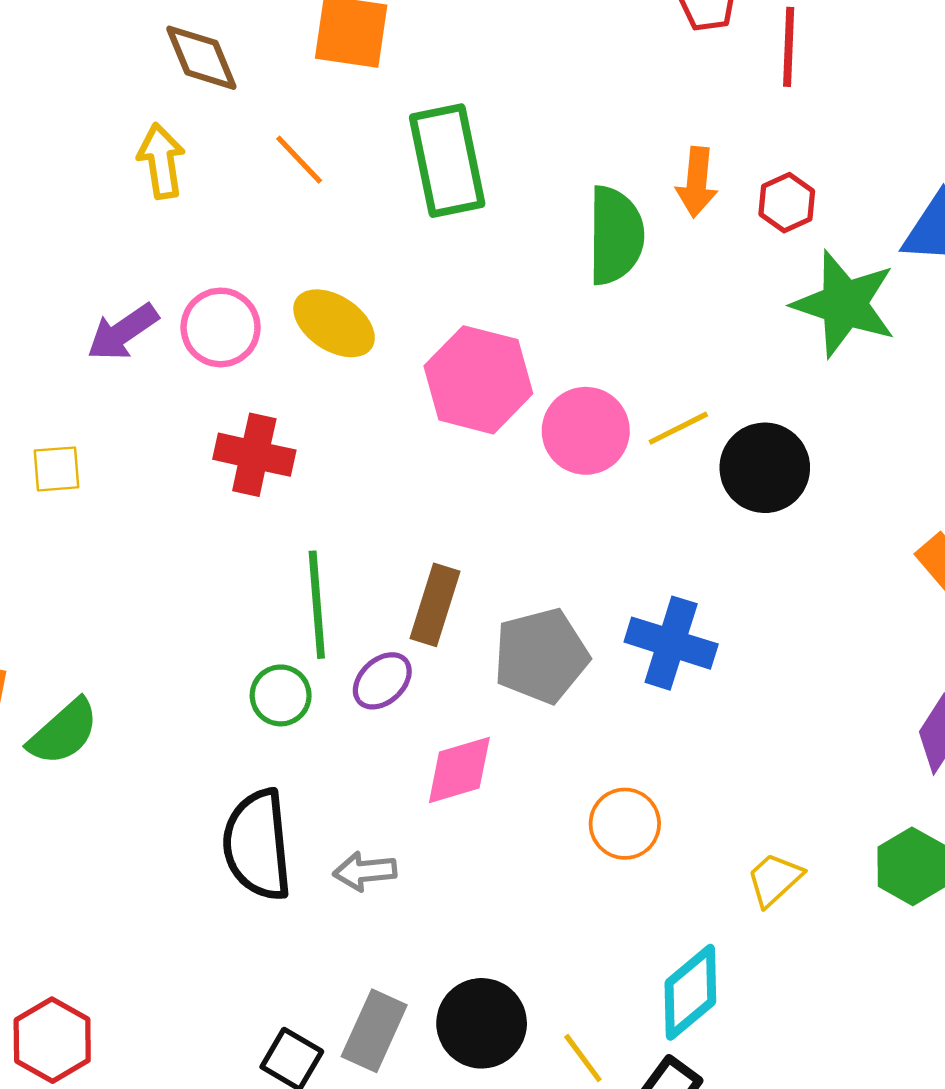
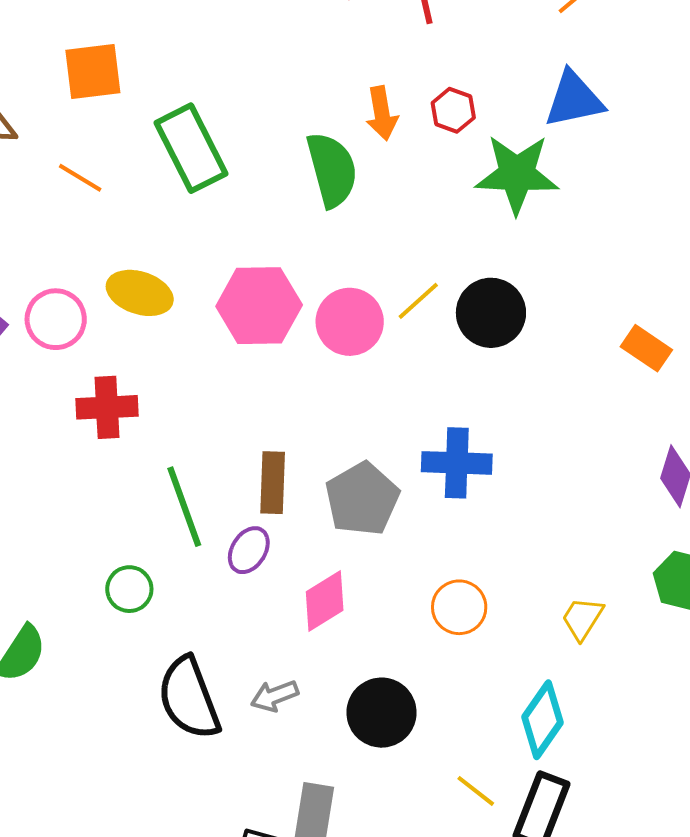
green circle: (281, 695) -> (129, 589), moved
black circle: (482, 1023) -> (382, 713), moved

